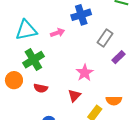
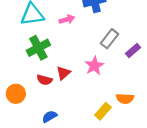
gray rectangle: (105, 38) -> (109, 39), moved
orange circle: (14, 80) -> (16, 94), moved
red triangle: (74, 96) -> (63, 73), moved

